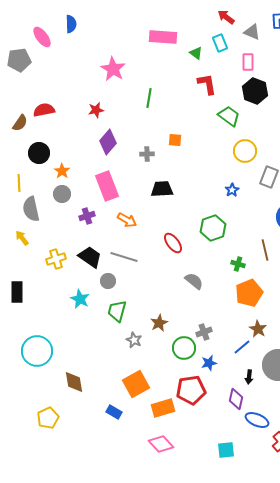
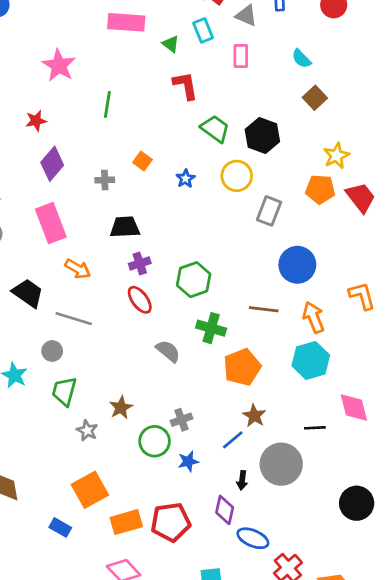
black hexagon: (255, 91) -> (262, 135), moved
orange square: (175, 140) -> (142, 161), turned 32
blue star: (232, 190) -> (186, 179), moved
purple cross: (87, 216) -> (140, 263), moved
brown line: (265, 250) -> (264, 309), turned -70
black trapezoid: (90, 257) -> (28, 293), moved
green cross: (238, 264) -> (211, 328), moved, size x1.5
red pentagon: (191, 390) -> (171, 522), moved

